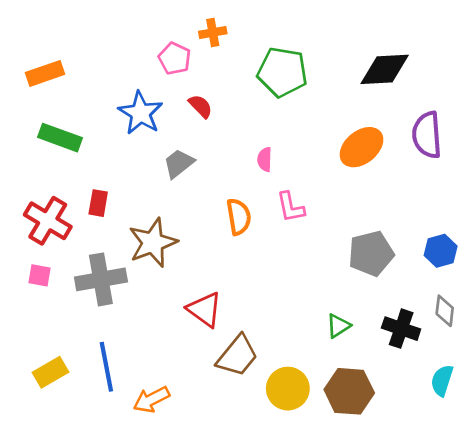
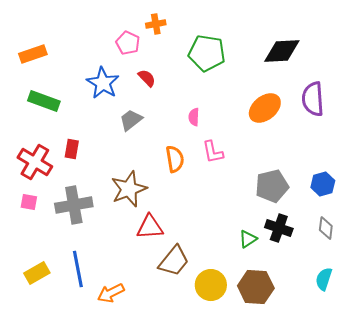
brown star: (153, 243) -> (129, 189), moved
red triangle: (205, 309) -> (150, 227), turned -40
black cross: (401, 329) -> (279, 228), moved

